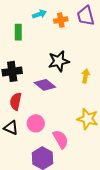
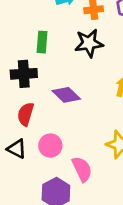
green rectangle: (18, 32) -> (42, 42), moved
black star: (59, 61) -> (89, 43), moved

